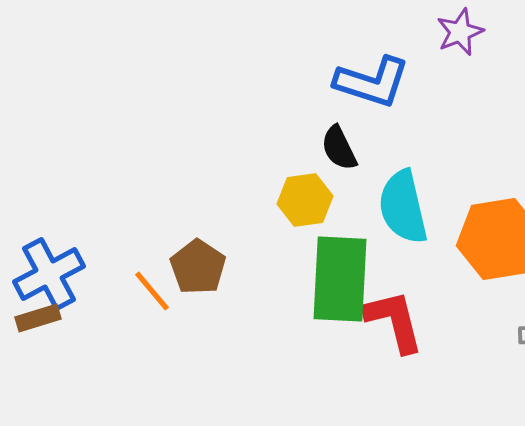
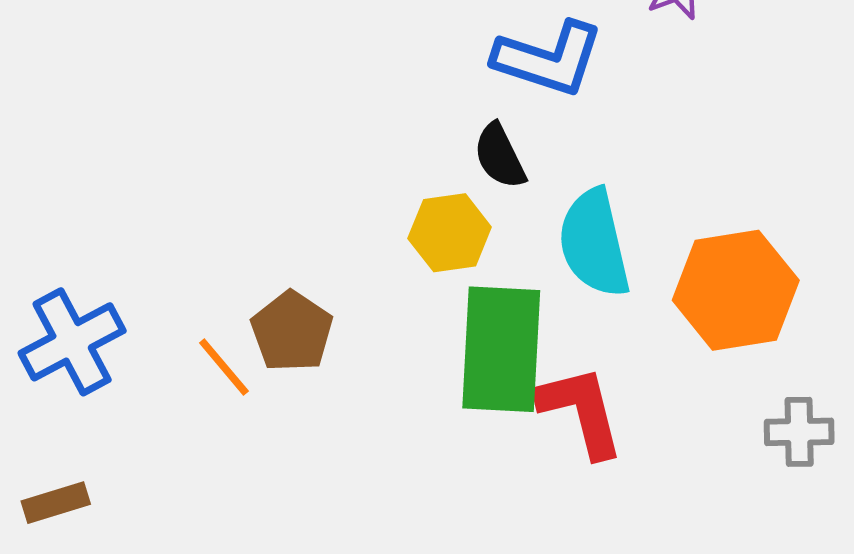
brown rectangle: (38, 318) -> (56, 503), moved

